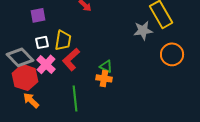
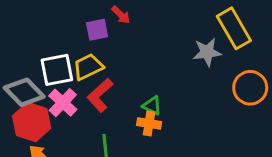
purple square: (38, 15) -> (97, 30), moved
yellow trapezoid: (63, 40) -> (88, 67), turned -125
white square: (42, 42) -> (57, 70), size x1.6

